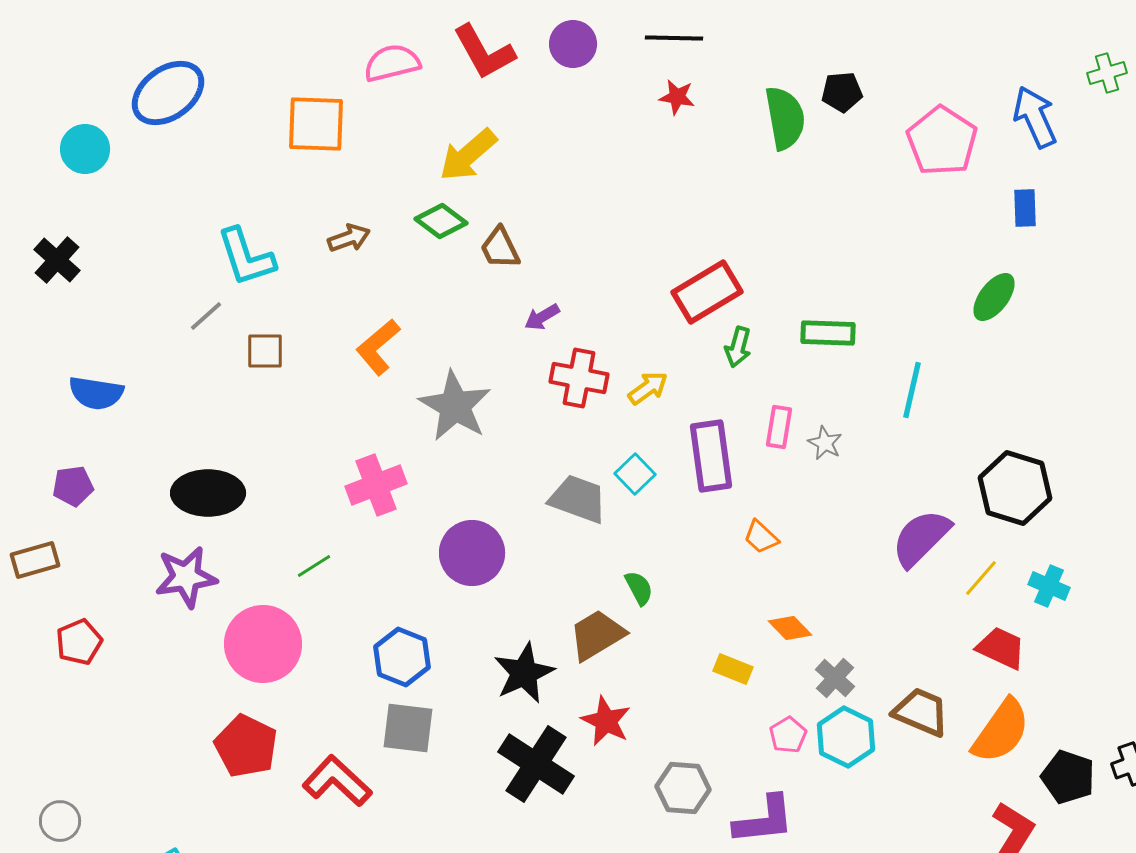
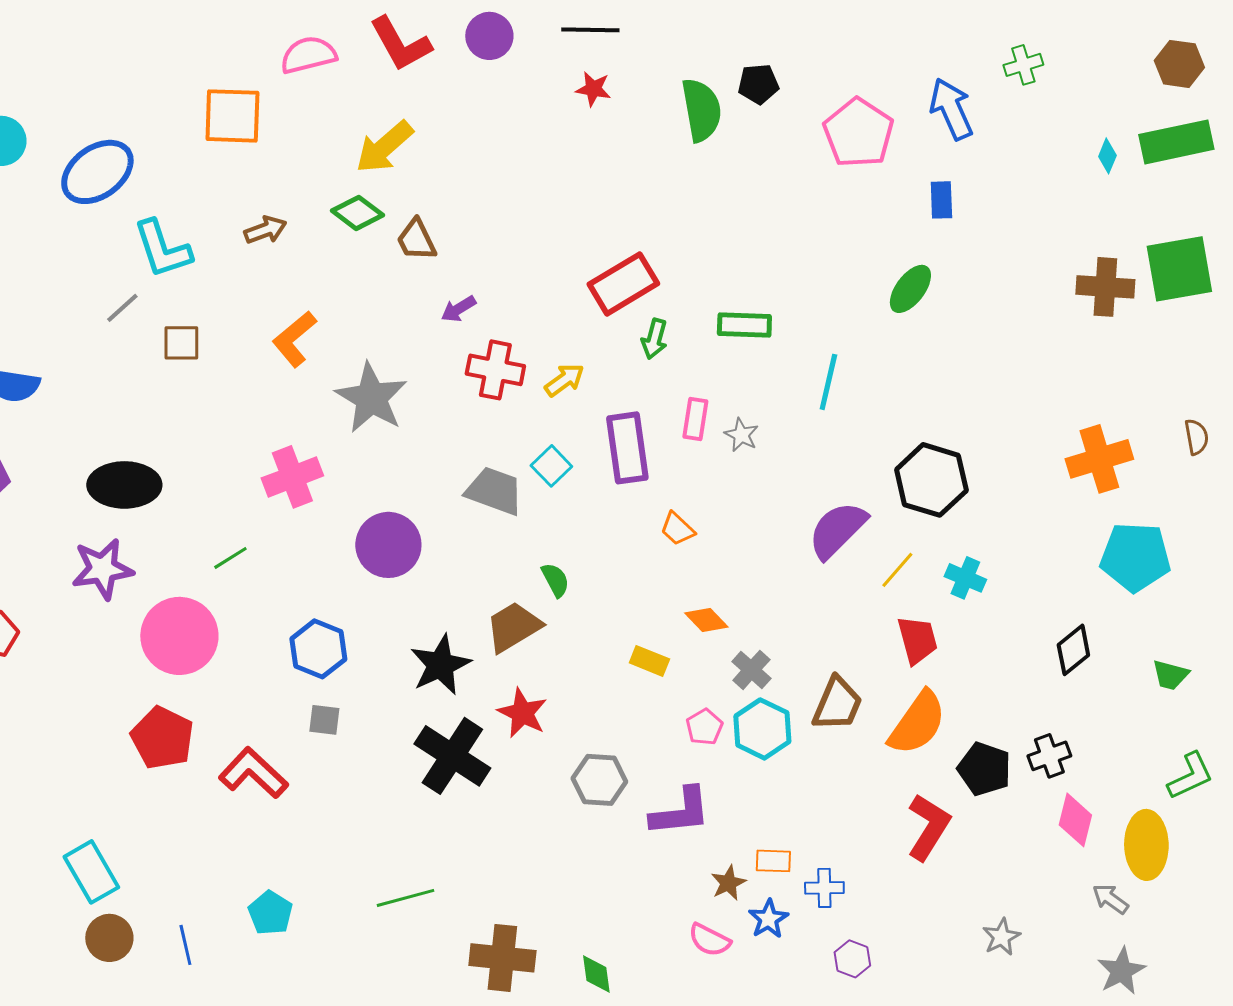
blue ellipse: (168, 93) -> (97, 172), moved
red trapezoid: (1001, 648) -> (917, 640), turned 50
brown trapezoid: (921, 712) -> (837, 704), turned 90
gray square: (408, 728) -> (324, 720), size x0.6

